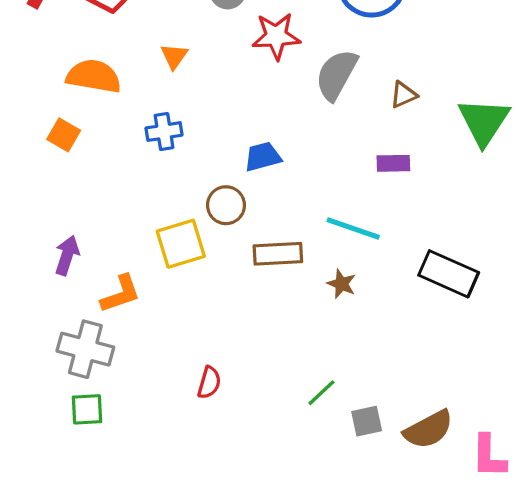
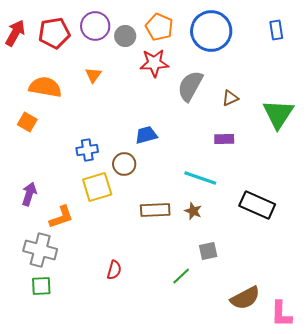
blue cross: (164, 132) -> (87, 150), moved
brown rectangle: (278, 254) -> (155, 210), moved
gray square: (367, 421) -> (208, 251), moved

